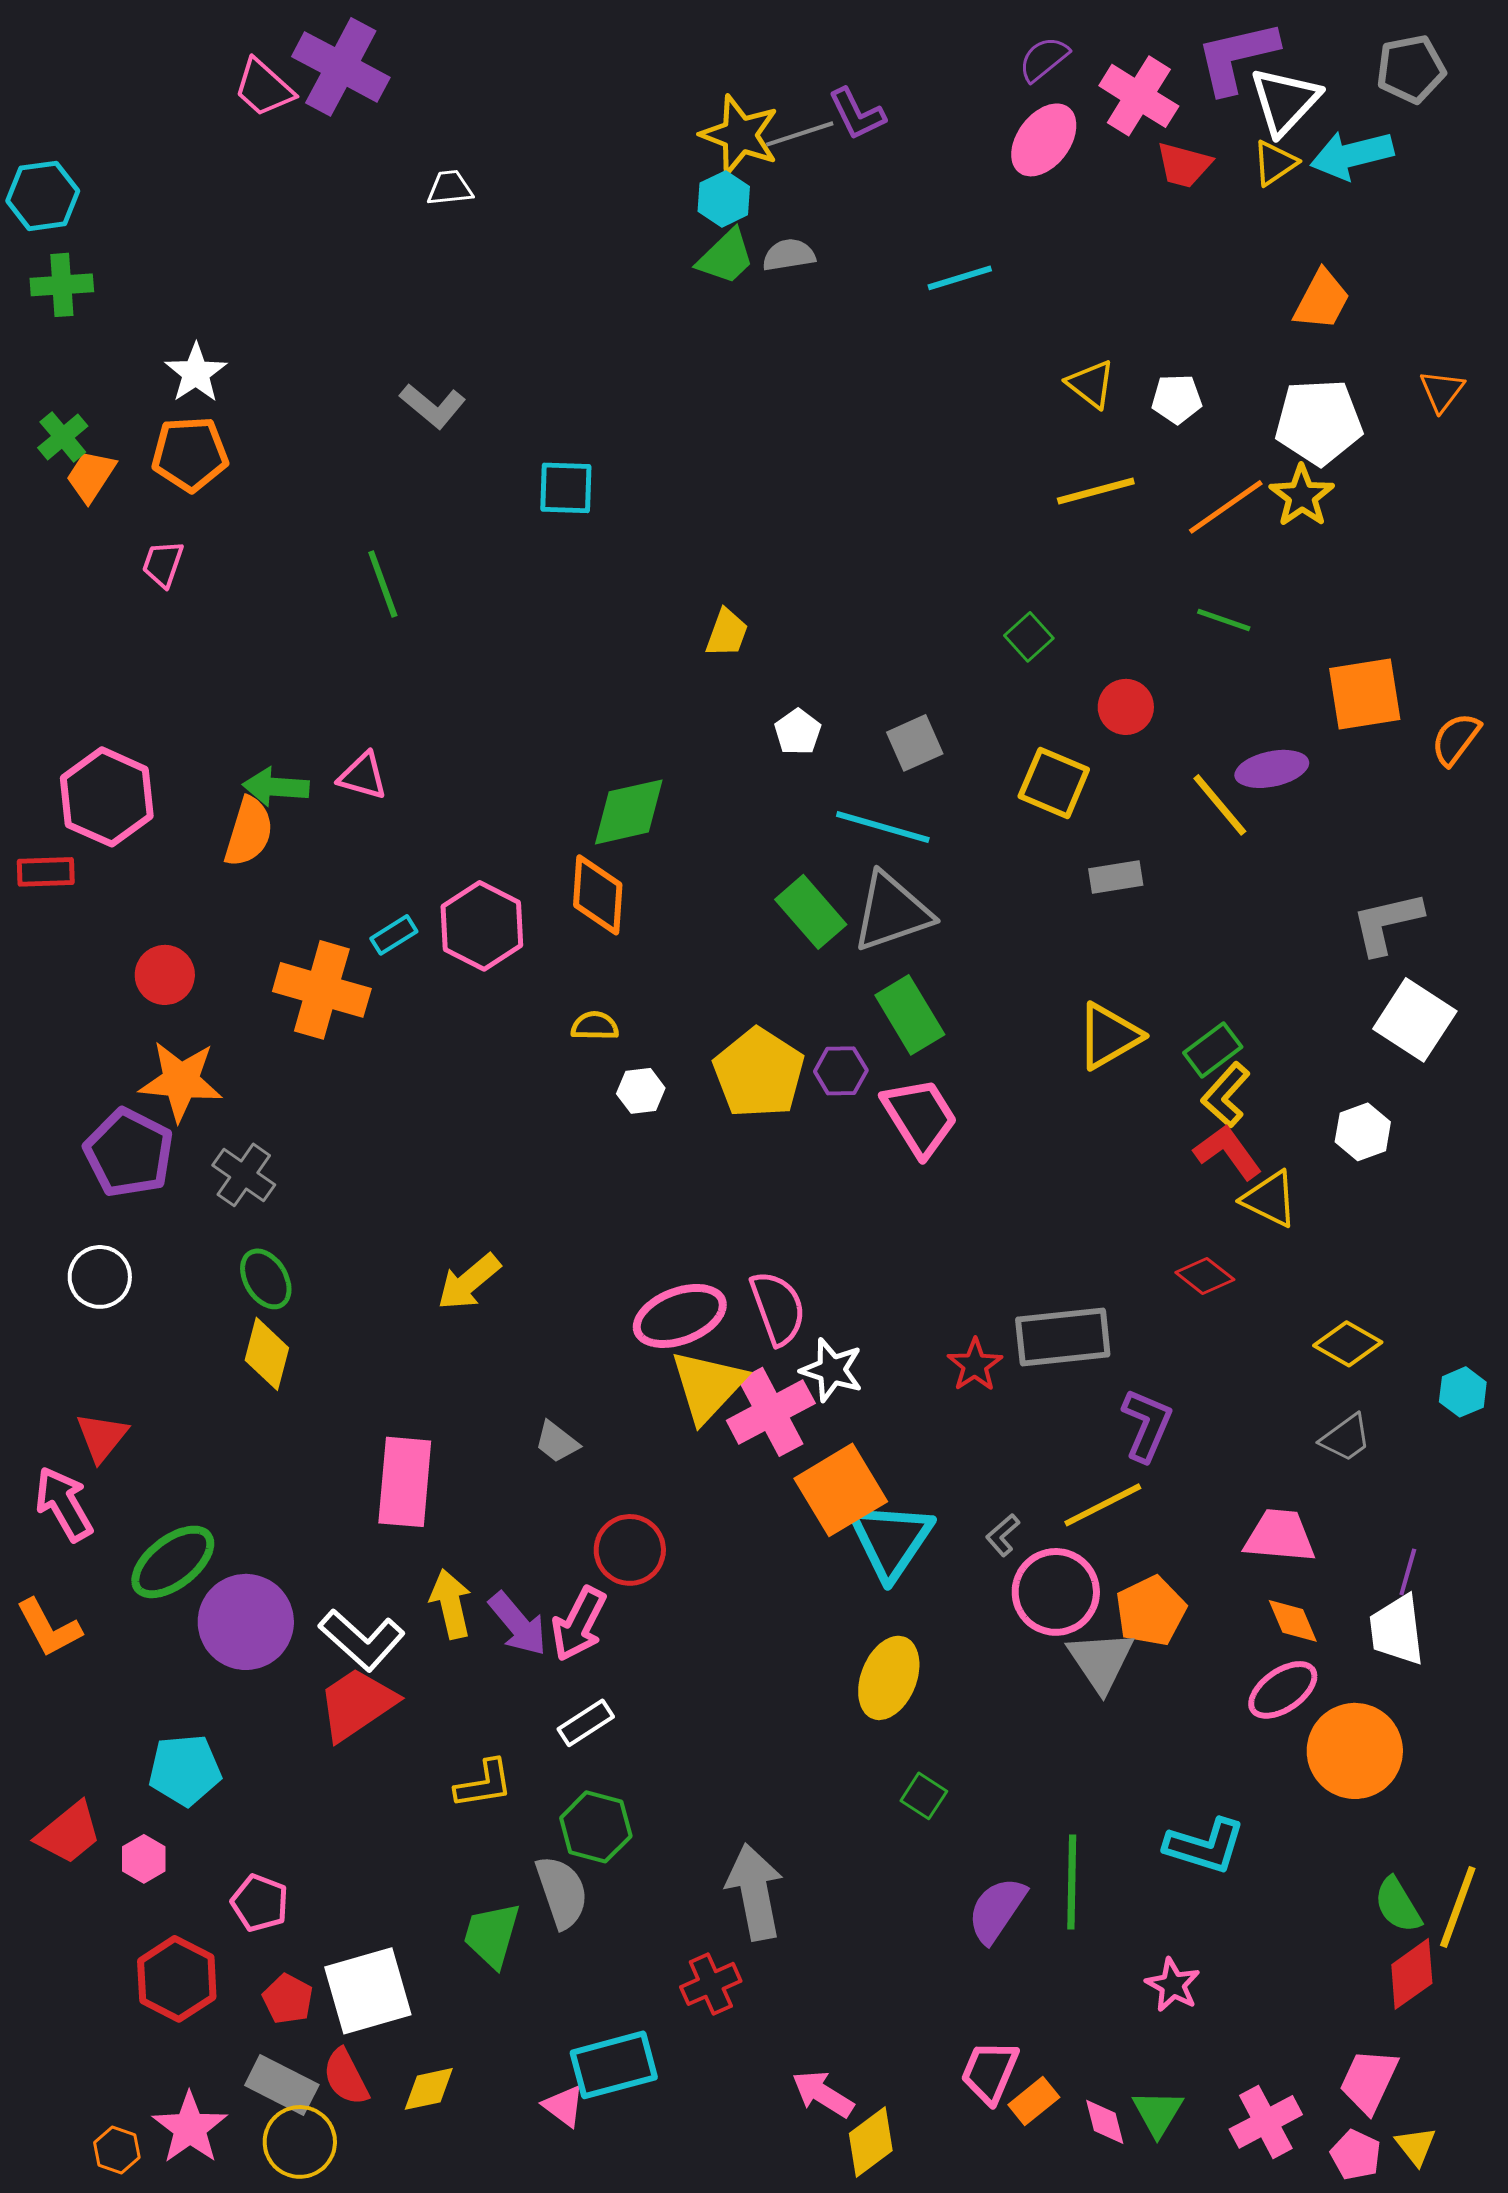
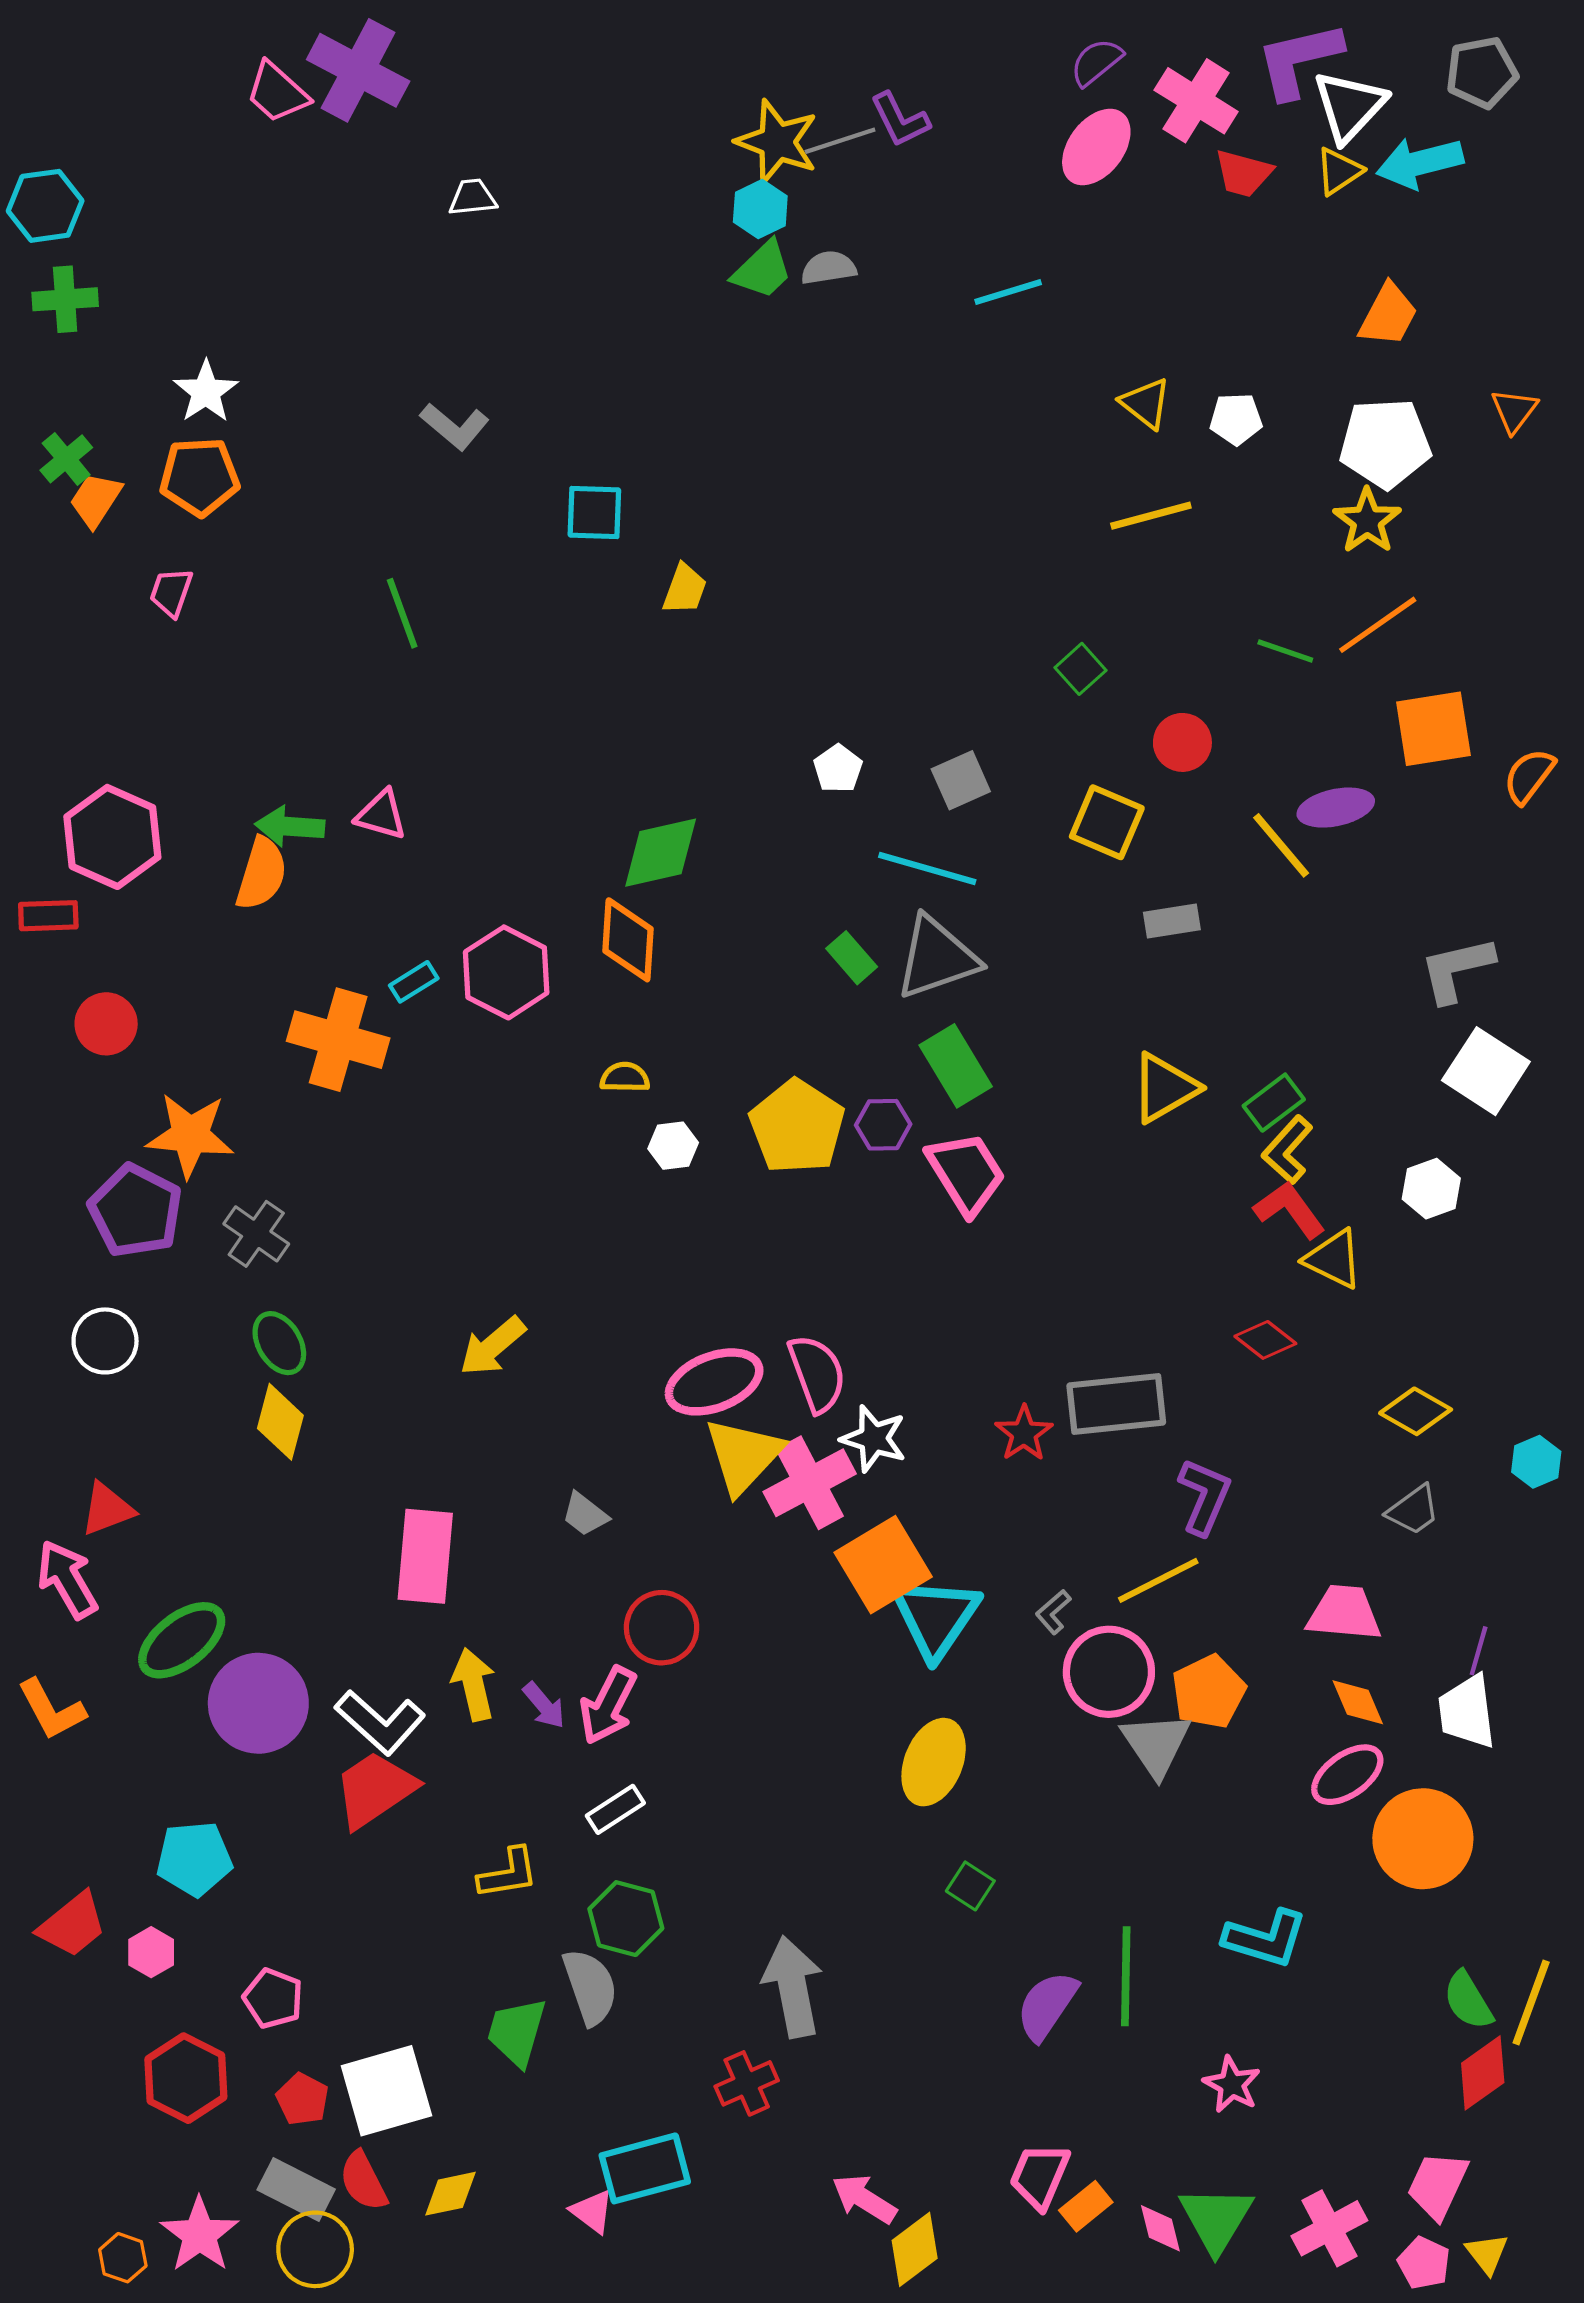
orange line: (1226, 507) -> (1378, 625), moved
yellow trapezoid: (727, 633) -> (685, 589), moved
green rectangle: (811, 912) -> (852, 958), size x0.7
red circle: (165, 975) -> (106, 1024), moved
red triangle: (102, 1437) -> (107, 1509), turned 30
purple arrow: (518, 1624) -> (544, 1705), size x0.7
green triangle: (1158, 2113) -> (1216, 2219), size x1.4

